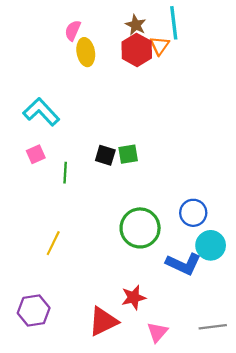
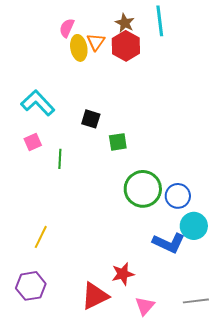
orange triangle: (160, 46) -> (96, 42), moved
black square: (105, 155) -> (91, 119), moved
green circle: (140, 228) -> (143, 189), moved
yellow line: (53, 243) -> (41, 237), moved

